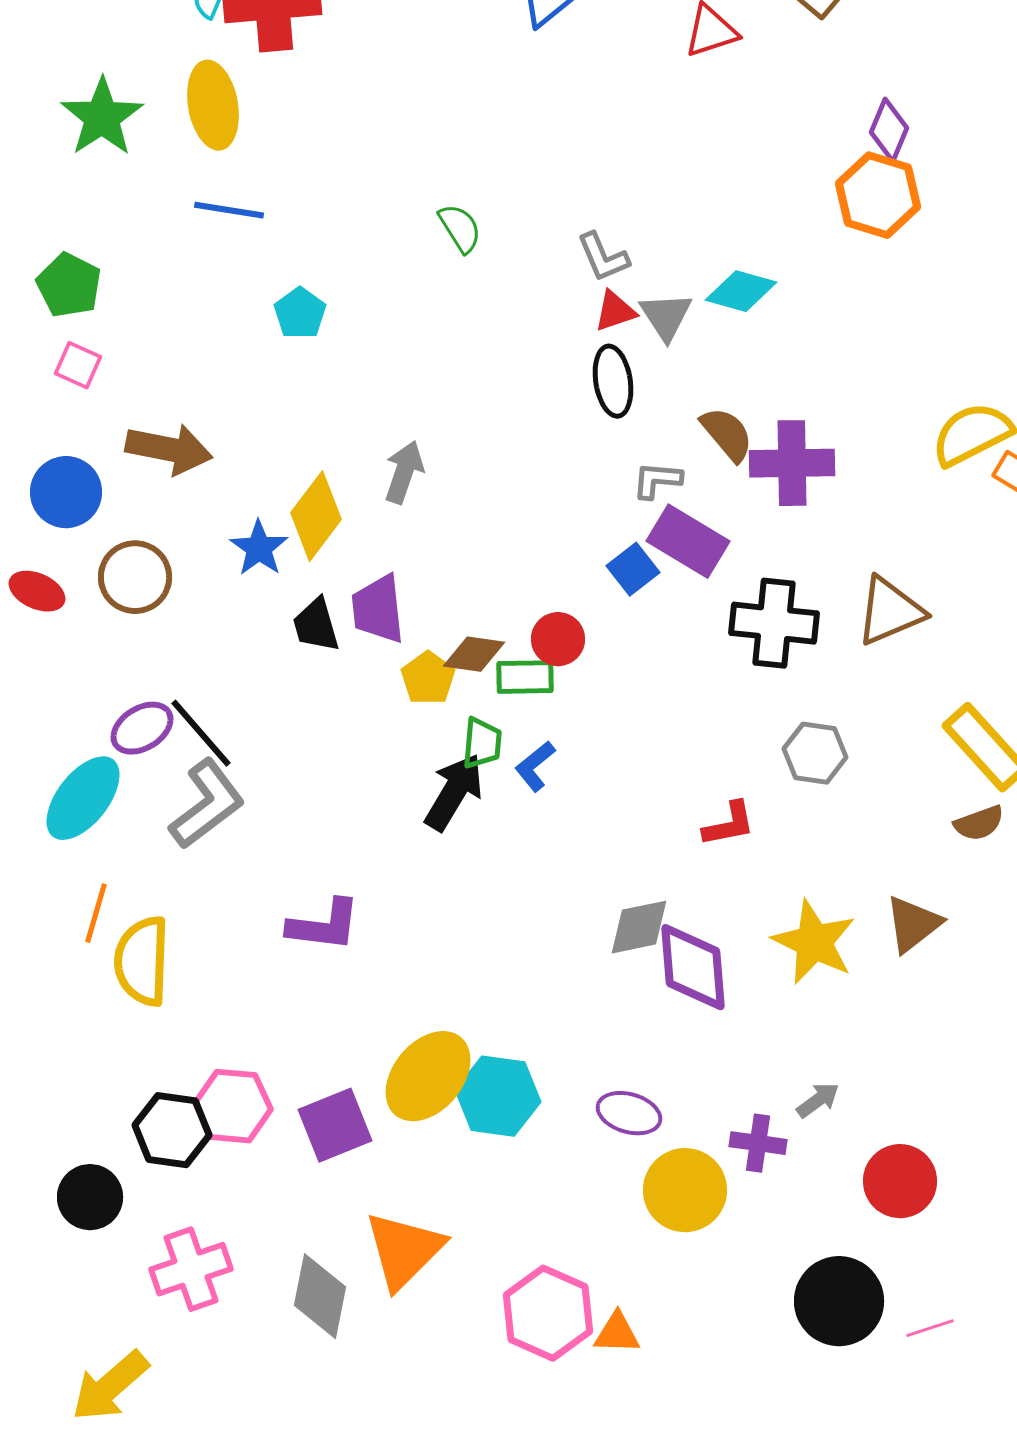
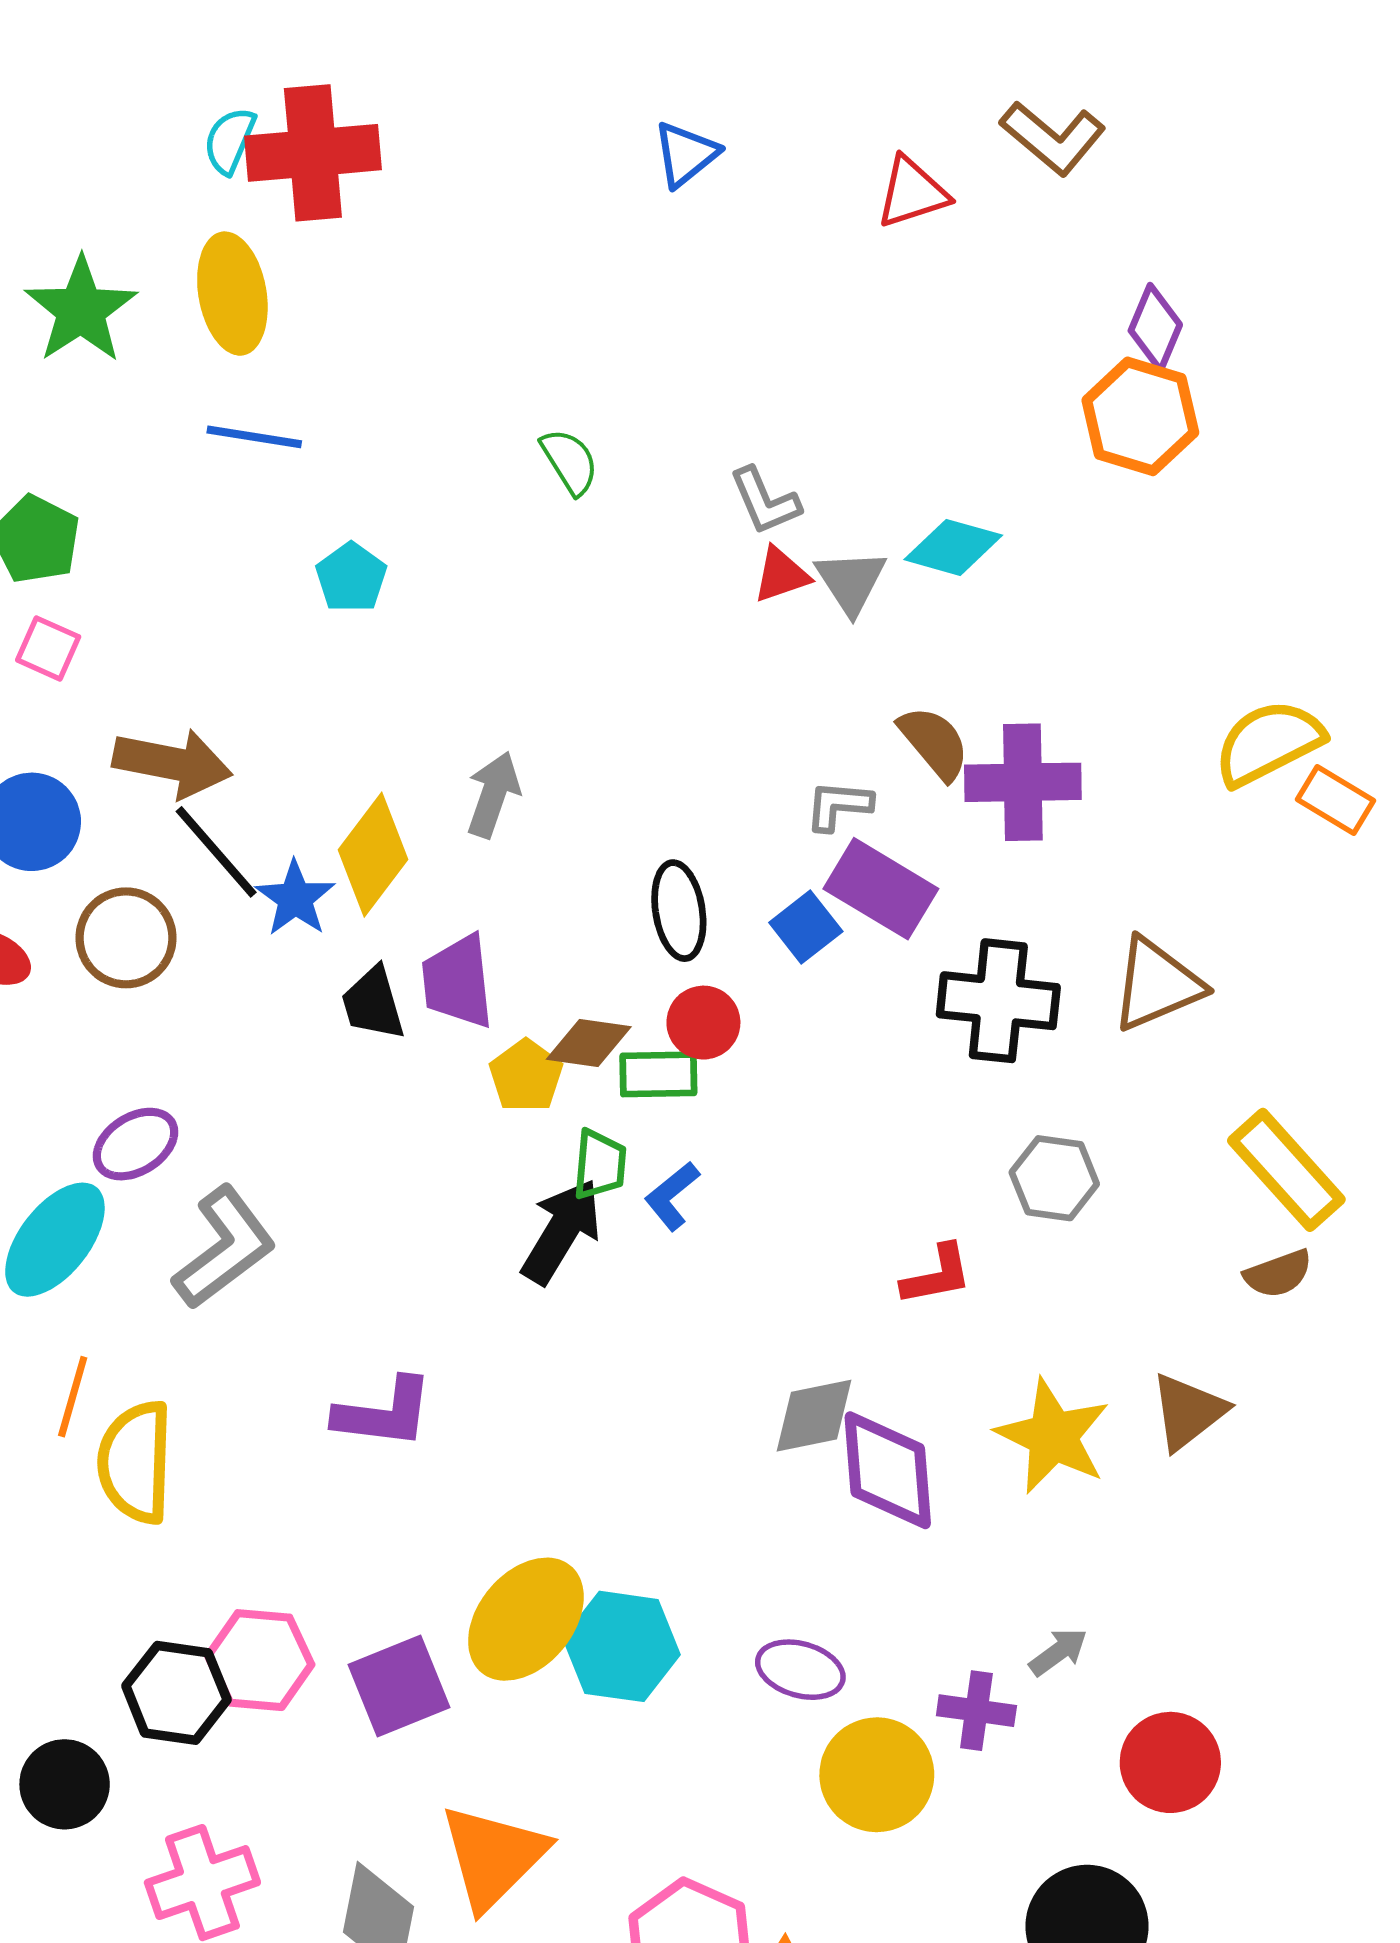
black ellipse: (613, 381) -> (679, 911), moved
black line: (201, 733) -> (216, 852), moved

